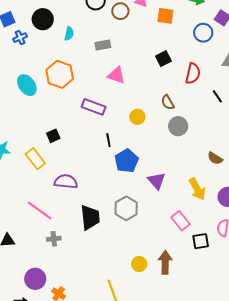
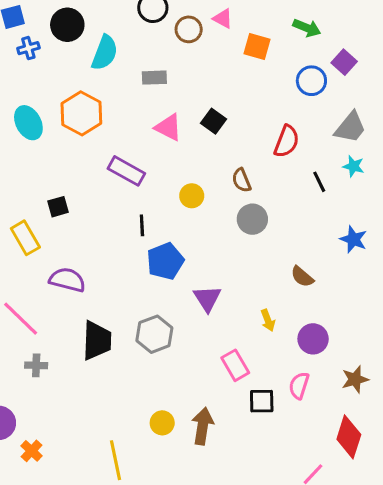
cyan semicircle: (69, 34) -> (105, 53), size x1.6
black square: (163, 59) -> (213, 121), moved, turned -35
yellow arrow: (197, 189) -> (268, 320), size x0.6

